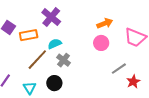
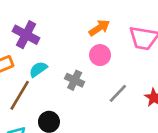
gray cross: (64, 60) -> (75, 80), moved
gray line: (119, 69) -> (118, 93), moved

